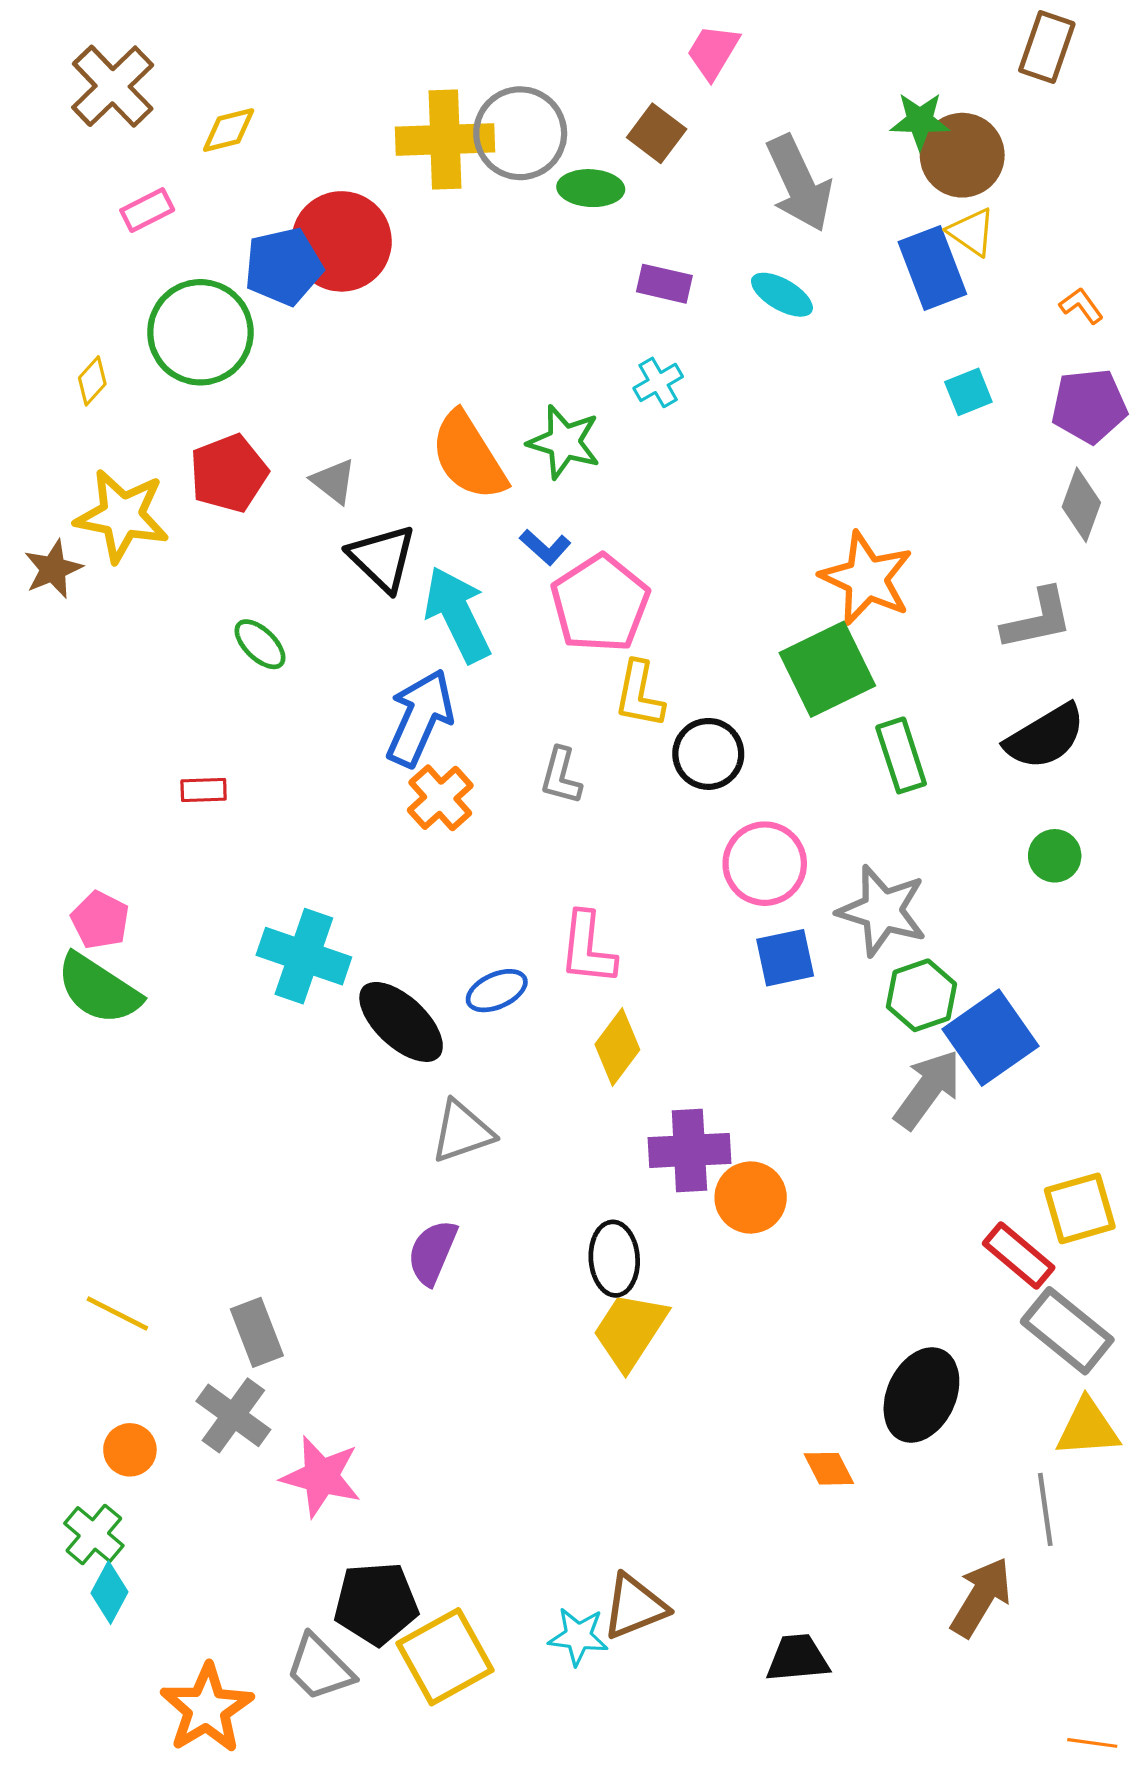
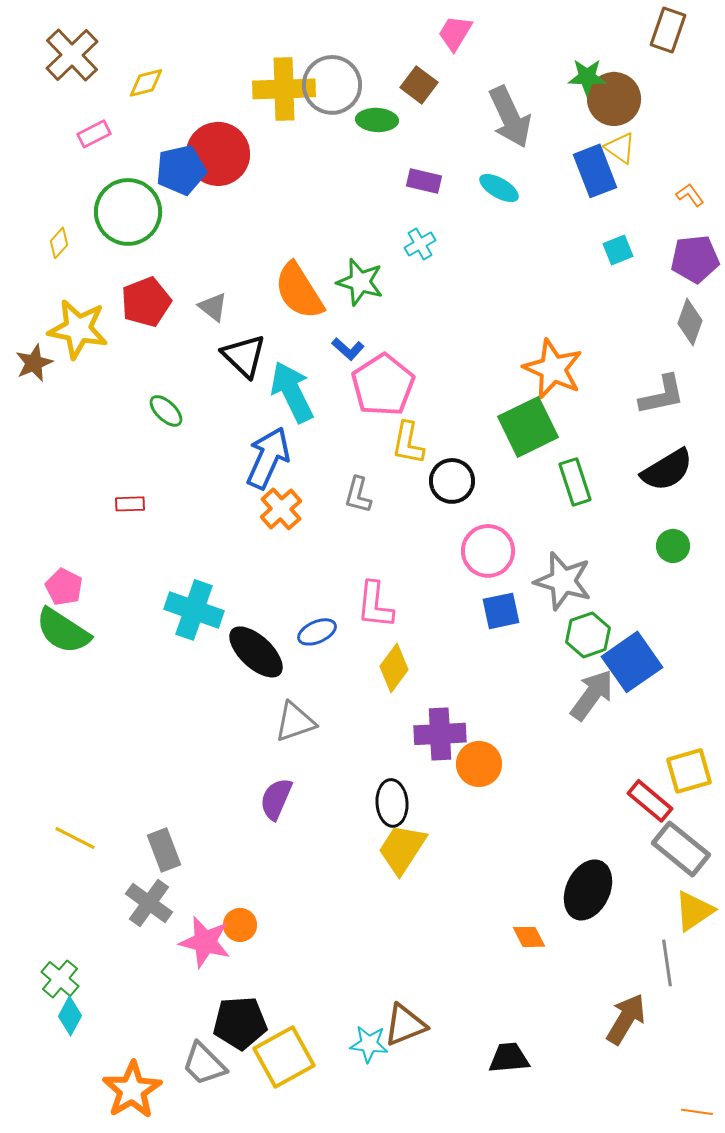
yellow triangle: (1088, 1428) -> (694, 911), turned -30
orange circle: (130, 1450) -> (240, 925), moved

